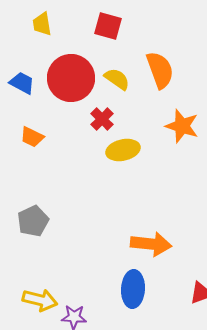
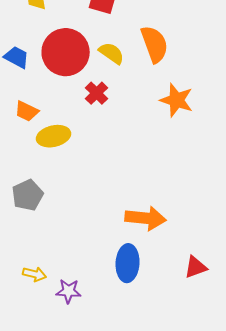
yellow ellipse: (123, 150) -> (54, 136), moved
yellow arrow: (40, 300) -> (35, 274), size x0.7

